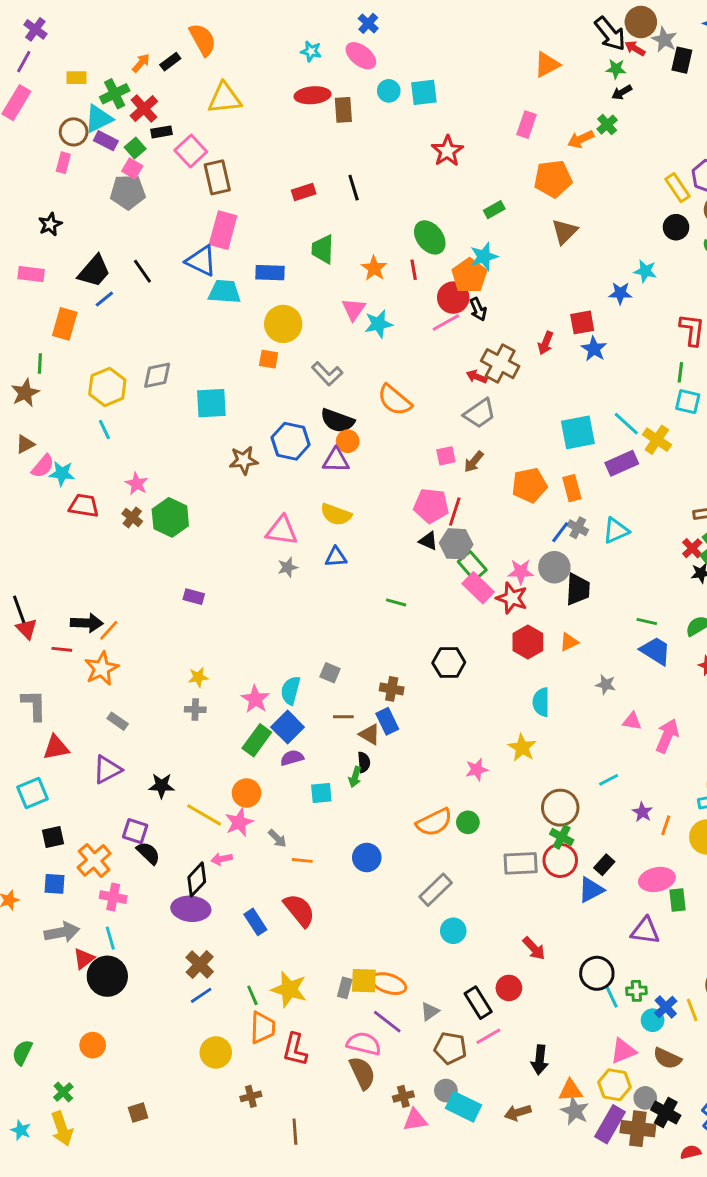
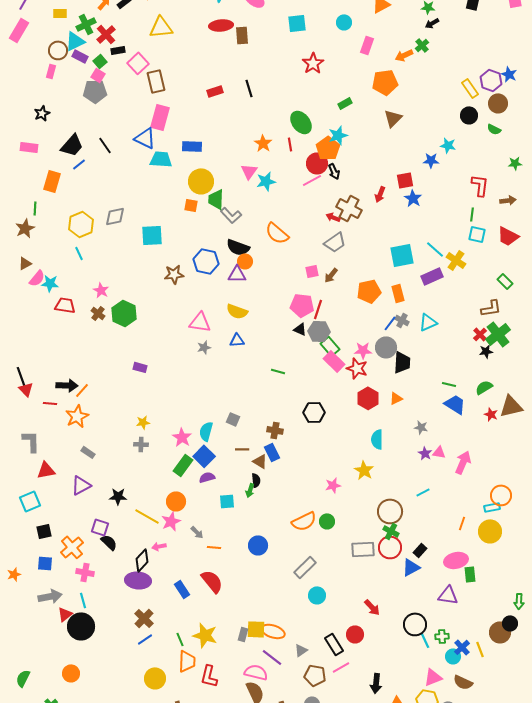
cyan circle: (389, 91) -> (344, 22), moved
green trapezoid: (323, 249) -> (216, 199), moved
purple star: (642, 812) -> (425, 453), moved

